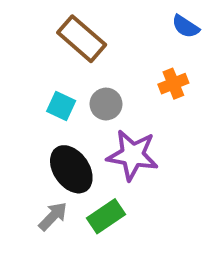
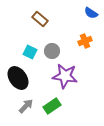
brown rectangle: (82, 39) -> (40, 19), size x0.7
black ellipse: (71, 169) -> (18, 78), moved

